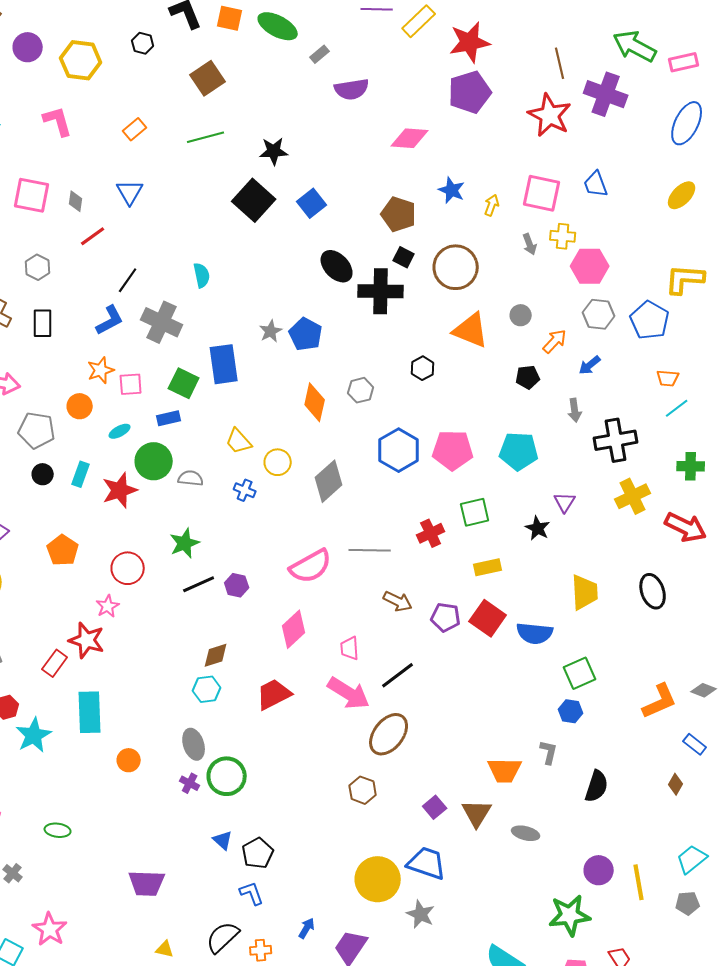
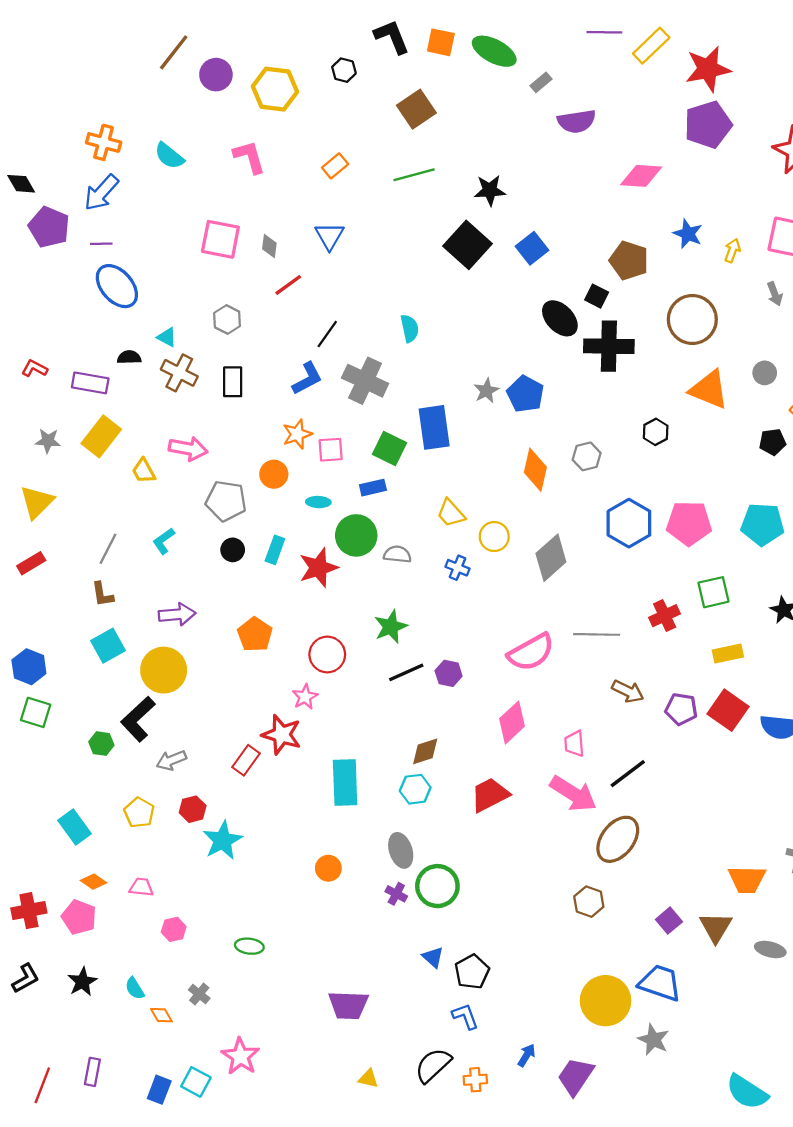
black square: (404, 257) -> (597, 296), moved
cyan ellipse: (120, 431) -> (318, 502), turned 30
cyan rectangle: (90, 712) -> (345, 783), moved

